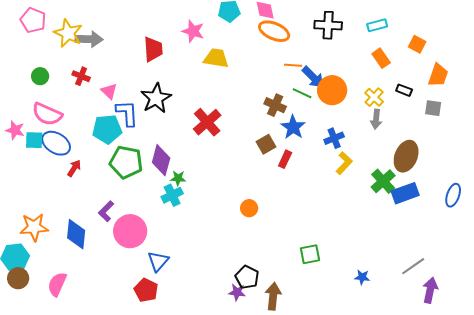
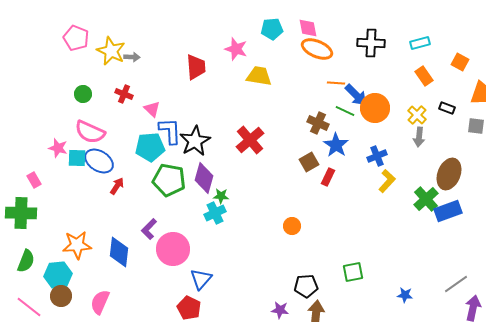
gray arrow: (89, 39) -> (132, 57), size x0.6
black star: (156, 98) -> (195, 141), moved
black pentagon: (247, 277) -> (306, 286), moved, turned -30

